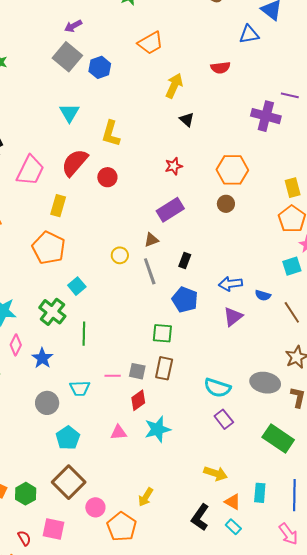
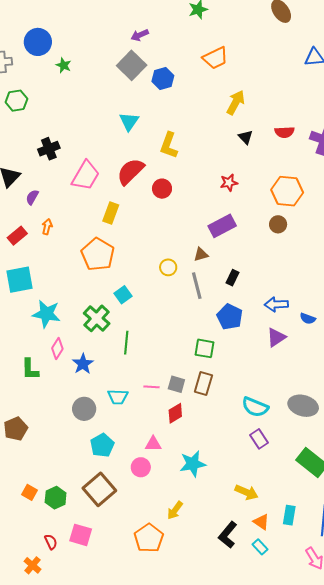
red semicircle: (220, 68) -> (284, 132), moved
cyan star: (158, 429) -> (193, 464), moved
pink circle: (95, 507) -> (141, 467), moved

